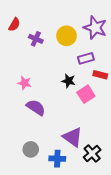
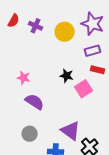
purple cross: (36, 39) -> (36, 26), moved
purple rectangle: (86, 58) -> (93, 51), moved
gray circle: (31, 149) -> (30, 134), moved

